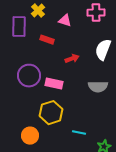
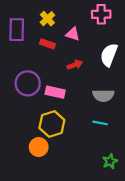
yellow cross: (38, 11) -> (47, 19), moved
pink triangle: (65, 21) -> (73, 34), moved
cyan line: (79, 133) -> (100, 123), moved
orange circle: (30, 136) -> (39, 147), moved

